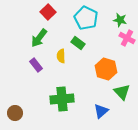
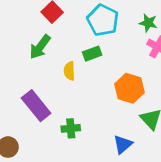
green rectangle: (78, 43) -> (92, 54), turned -56
purple rectangle: (36, 65) -> (36, 106), moved, size x1.6
green cross: (62, 99) -> (71, 128), size x0.6

